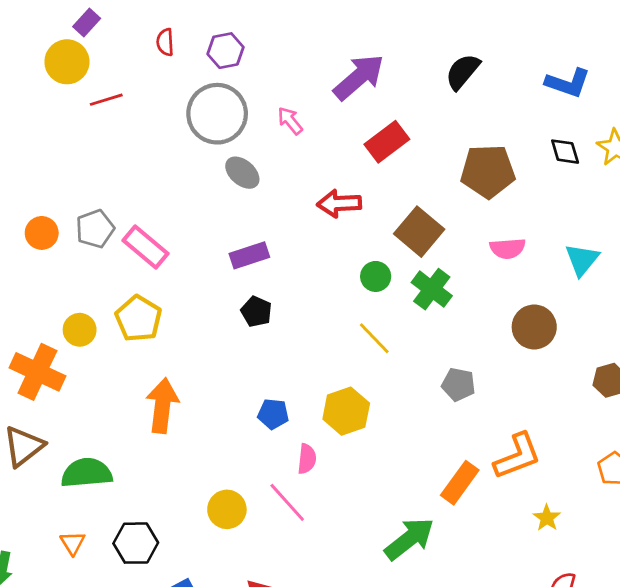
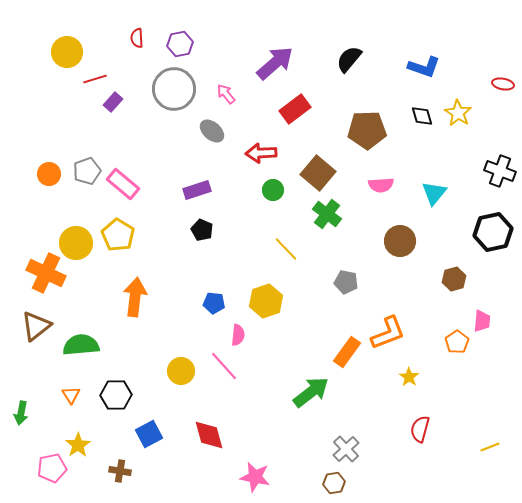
purple rectangle: (87, 23) -> (113, 102), moved
gray ellipse: (242, 173) -> (212, 131), moved
green circle: (376, 276) -> (273, 190), moved
yellow circle: (80, 330) -> (76, 243), size x1.4

